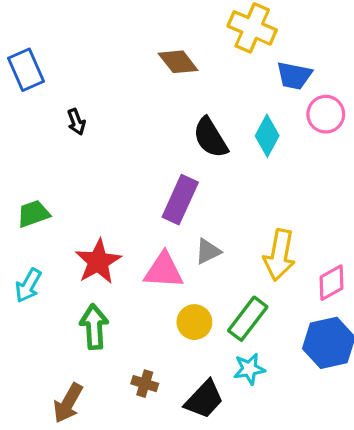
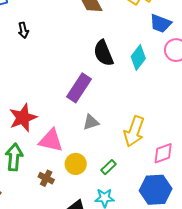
pink triangle: (164, 270) -> (51, 140), moved
green rectangle: (248, 319) -> (109, 167), size x0.6
brown cross: (145, 384) -> (46, 178), moved

